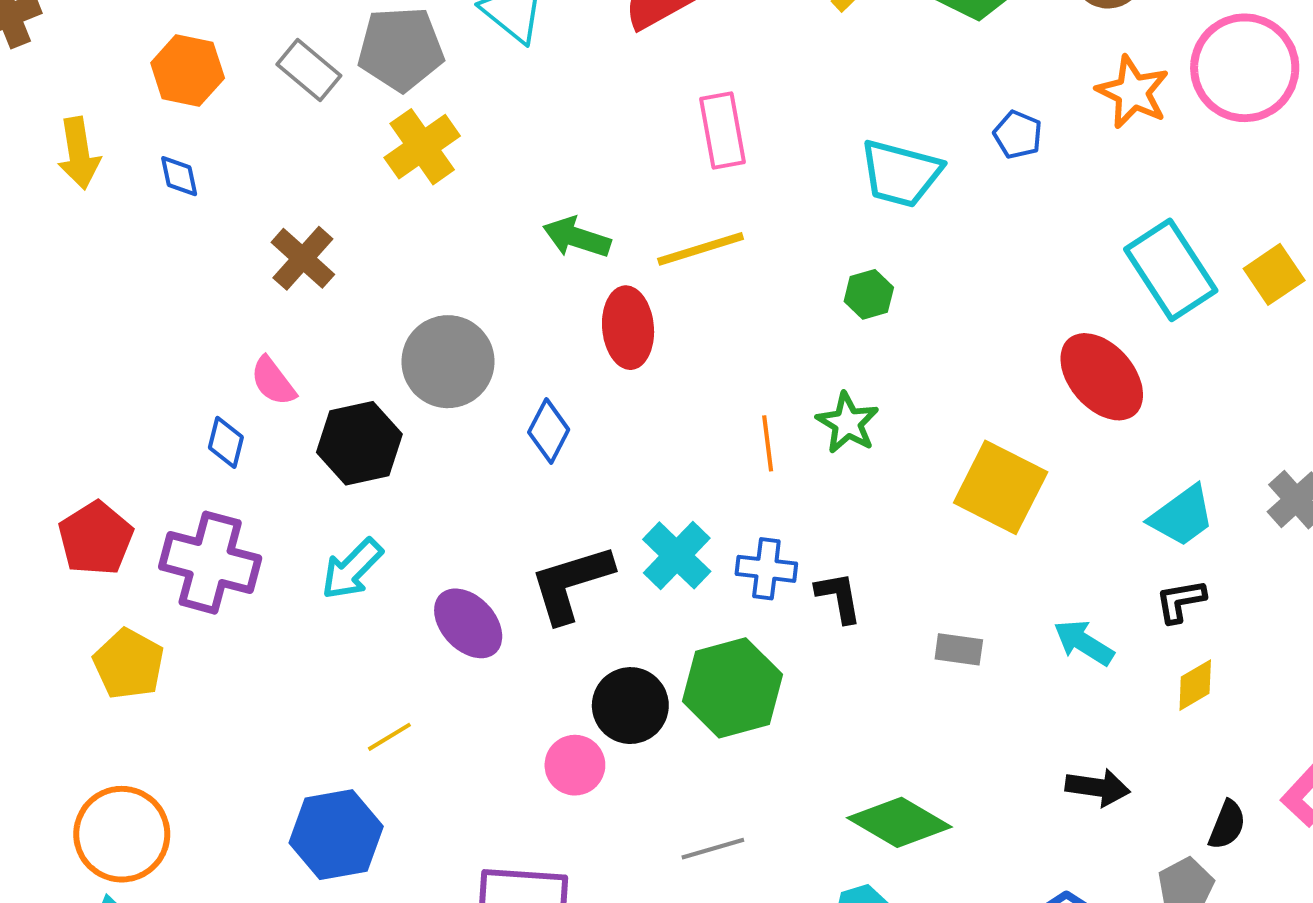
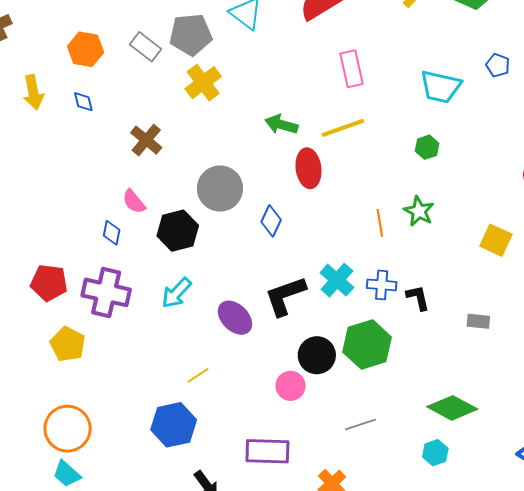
yellow square: (1001, 487) -> (496, 240), size x0.7
red pentagon: (96, 538) -> (49, 283), turned -30

